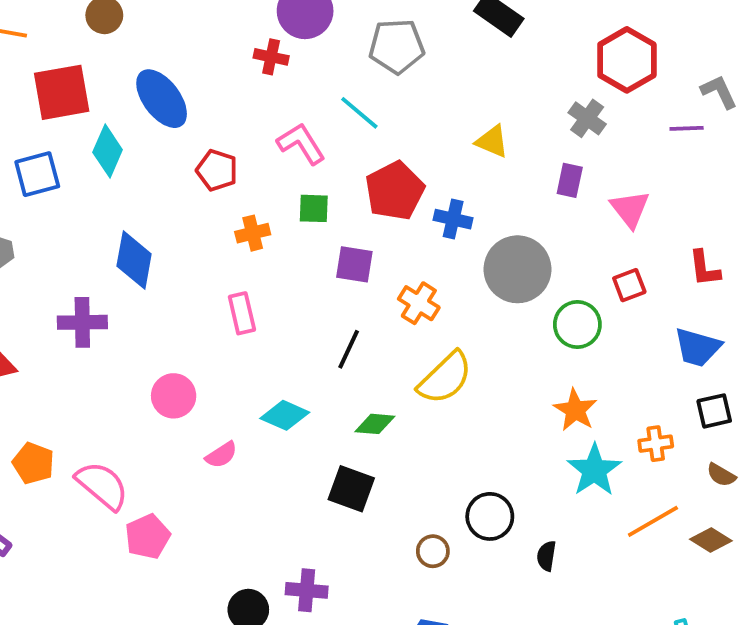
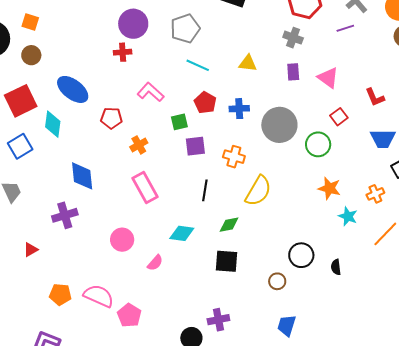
cyan line: (359, 113) -> (198, 65), moved
red pentagon: (395, 191) -> (205, 103), size x0.7
green square: (314, 208) -> (179, 122), moved
pink rectangle: (242, 313) -> (145, 187), size x1.4
cyan star: (594, 470) -> (348, 216), size x0.7

